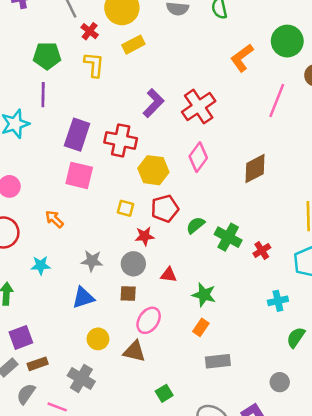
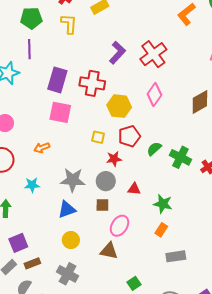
orange arrow: (54, 219) -> (42, 148), turned -63
gray star: (92, 261) -> (73, 180), size x1.4
yellow circle: (98, 339) -> (71, 240), moved

